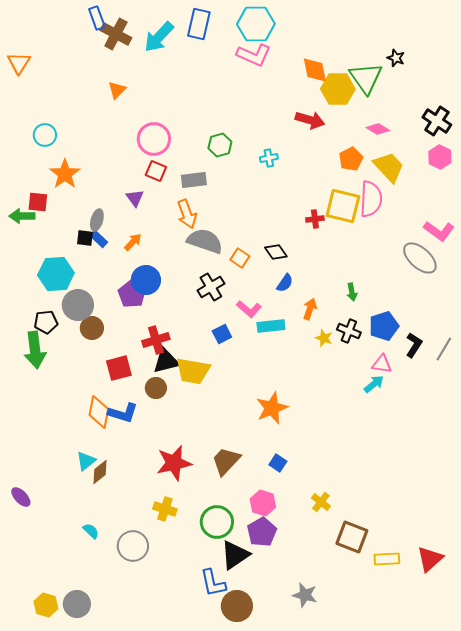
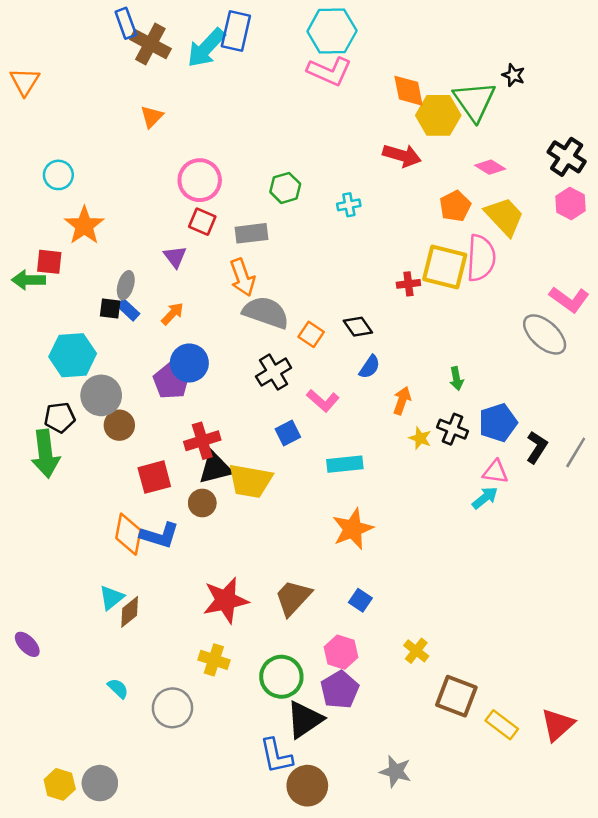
blue rectangle: (199, 24) -> (236, 31), moved
cyan rectangle: (271, 326) -> (345, 464), moved
yellow rectangle: (387, 559) -> (502, 725), turned 40

